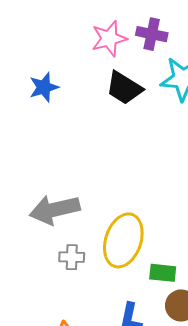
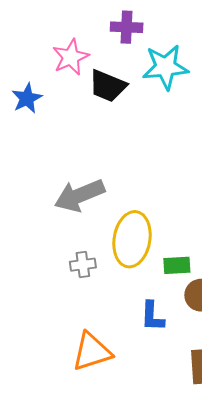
pink star: (109, 39) -> (71, 57), moved
gray arrow: (55, 210) -> (79, 195), moved

